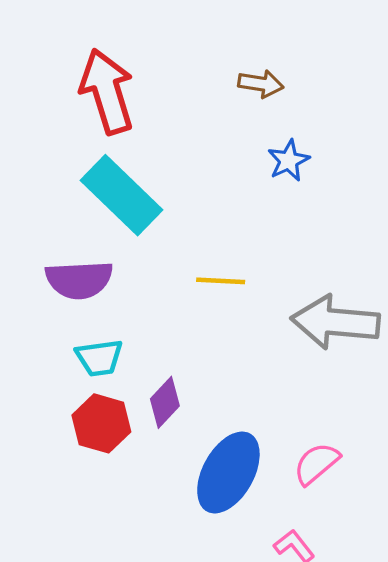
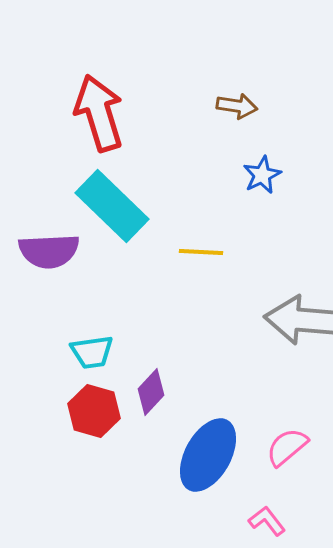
purple semicircle: (79, 280) -> (49, 251), moved
yellow line: (221, 281) -> (201, 252), moved

